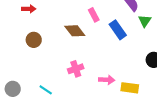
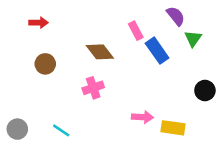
pink rectangle: (94, 15) -> (136, 31), moved
pink cross: (76, 69) -> (93, 88), moved

